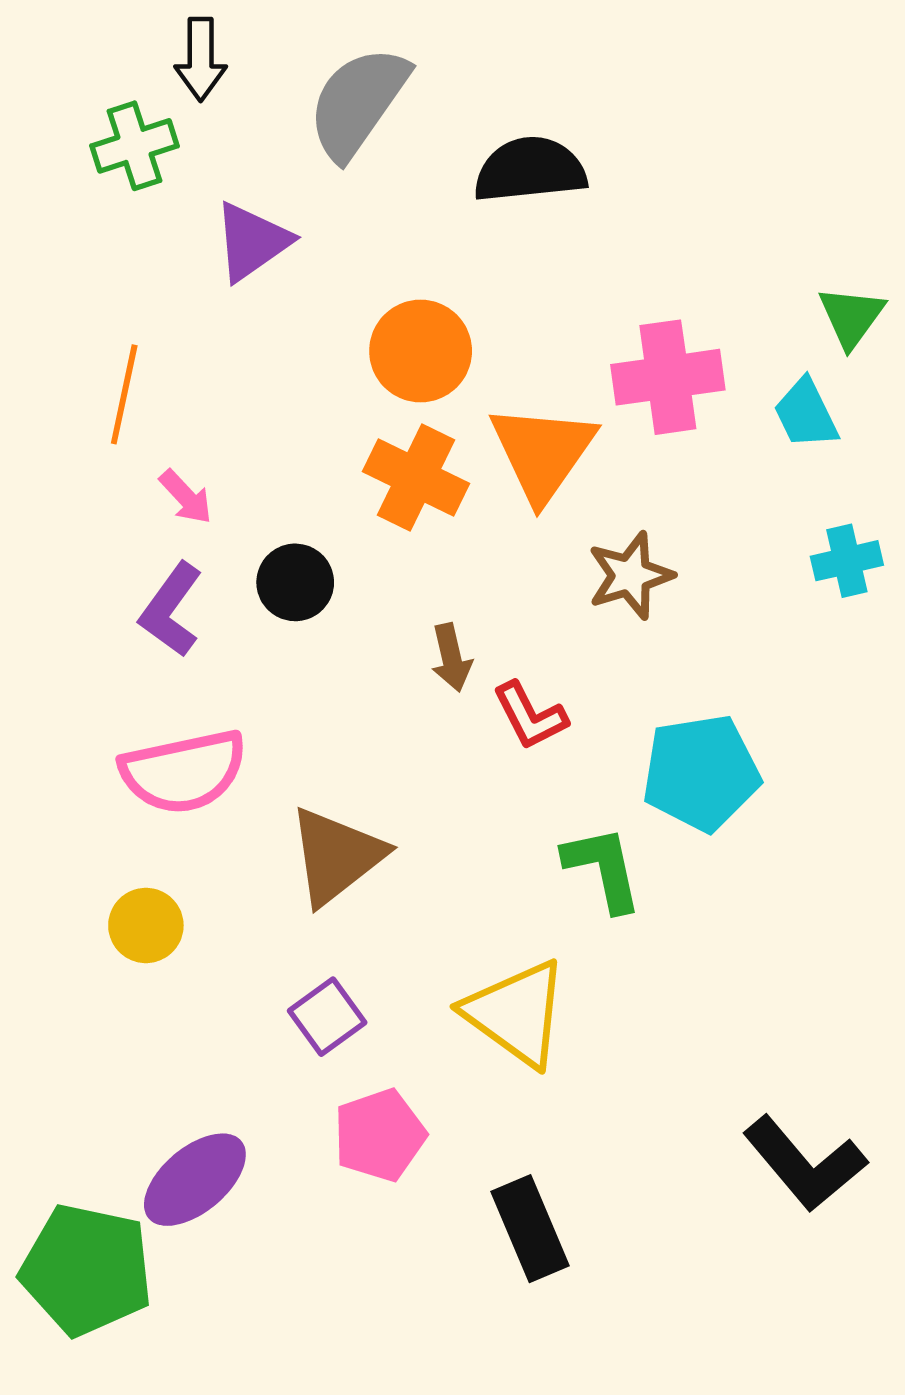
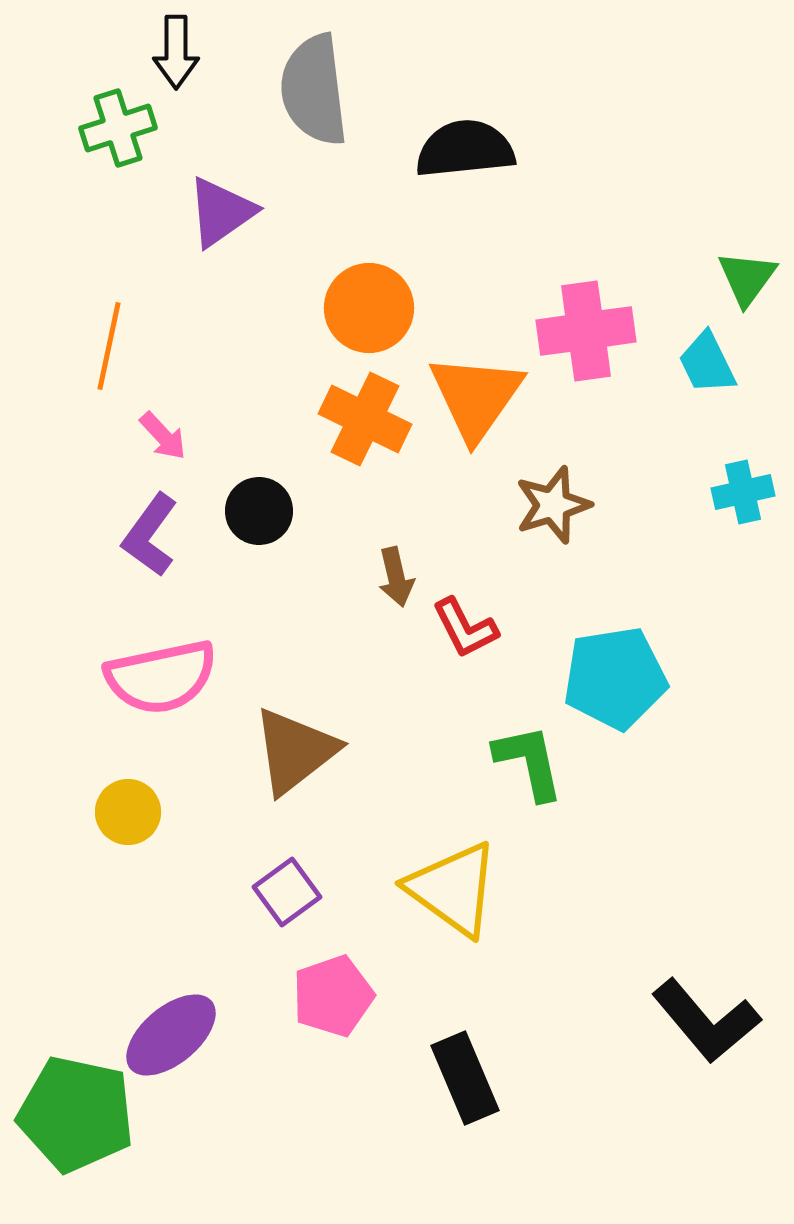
gray semicircle: (358, 103) -> (314, 90), turned -42

